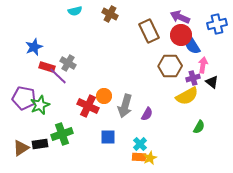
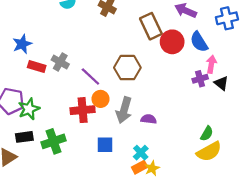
red circle: (181, 35) -> (172, 42), moved
brown hexagon: (170, 66) -> (127, 68), moved
purple line: (58, 76) -> (90, 77), moved
yellow semicircle: (187, 96) -> (209, 151), moved
red cross: (88, 106) -> (83, 110), turned -30
purple semicircle: (147, 114) -> (149, 119), turned -112
black rectangle: (40, 144) -> (24, 137), moved
orange rectangle: (139, 157) -> (140, 167), turned -32

